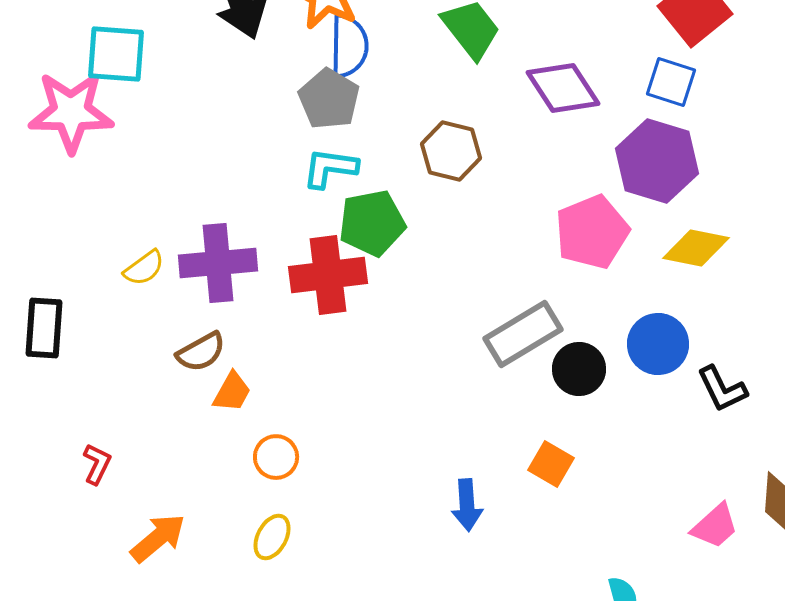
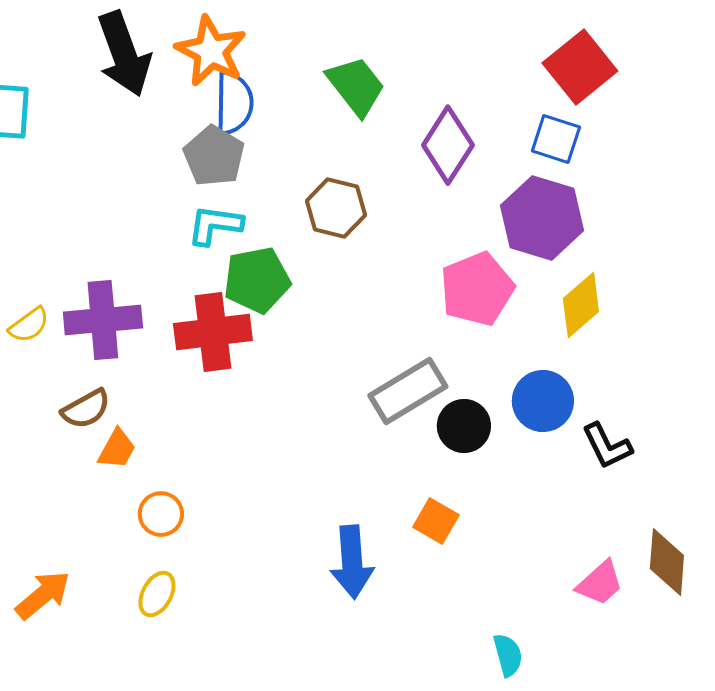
purple diamond: (563, 88) -> (448, 145), turned 66
yellow diamond: (696, 248) -> (581, 305), turned -52
blue arrow: (467, 505) -> (352, 562), size x1.4

